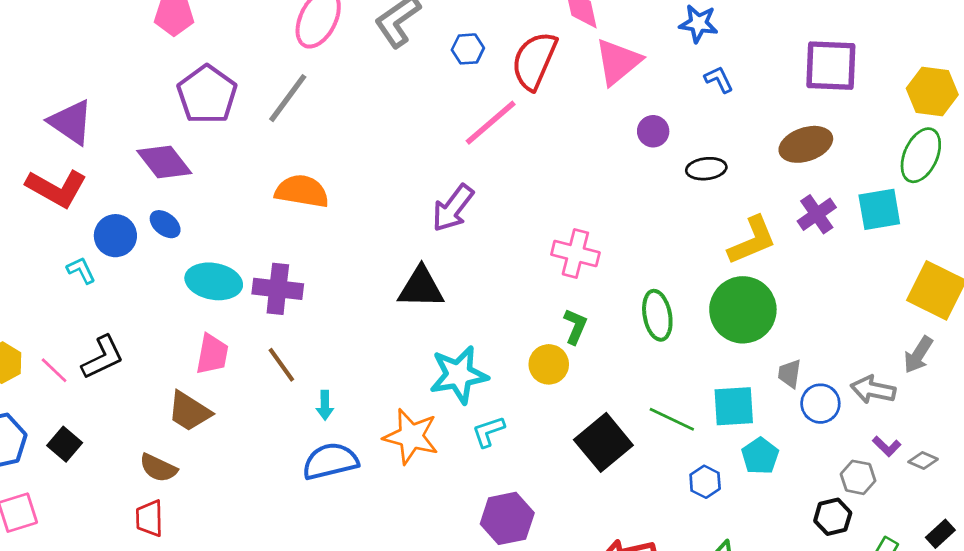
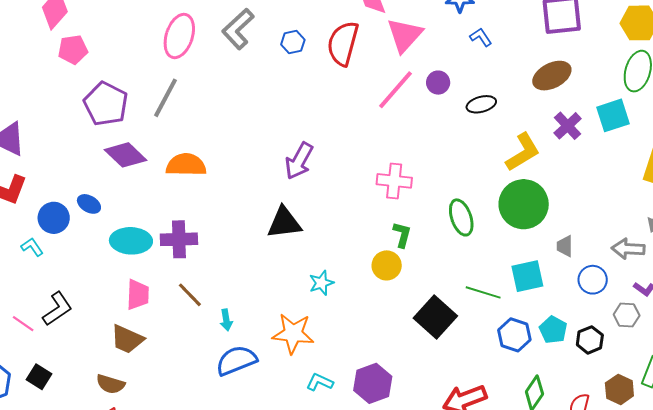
pink line: (491, 123) -> (395, 90), moved
purple diamond: (164, 162) -> (125, 155), moved
cyan star: (459, 375) -> (321, 283), size x0.6
blue circle: (820, 404) -> (593, 280), moved
cyan L-shape: (488, 432) -> (320, 382), moved, turned 52
cyan pentagon: (760, 456) -> (553, 330), moved
blue hexagon: (705, 482) -> (514, 335), size x1.4
black hexagon: (833, 517) -> (590, 340), moved

